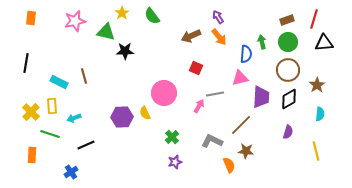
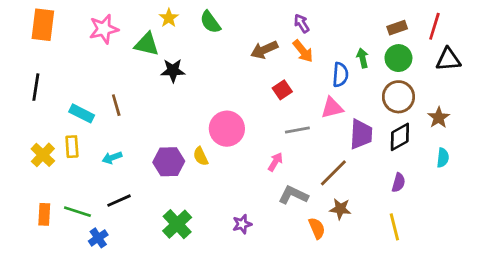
orange rectangle: (31, 18) -> (43, 25), size x1.6
red square: (196, 68) -> (282, 90), moved, turned 32
pink arrow: (199, 106) -> (275, 162), moved
cyan arrow: (74, 118) -> (112, 158), moved
green line: (50, 134) -> (77, 212), moved
green cross: (172, 137) -> (177, 224), moved, size x1.5
yellow line: (316, 151) -> (394, 227), moved

